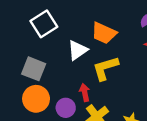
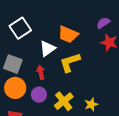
red arrow: (85, 92) -> (41, 72), moved

